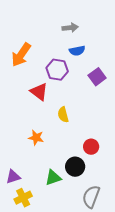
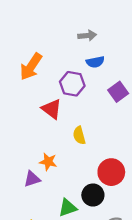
red circle: (91, 147) -> (111, 172), size x1.5
purple triangle: (13, 177) -> (32, 179), moved

